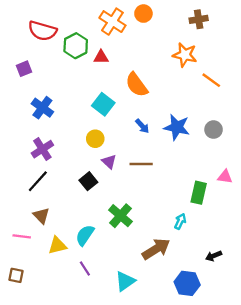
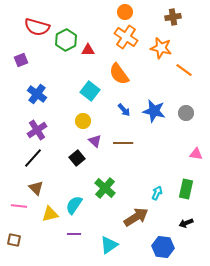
orange cross: (112, 22) -> (126, 37), moved
green rectangle: (199, 193) -> (186, 189), moved
purple line: (85, 268) -> (74, 234), turned -56

